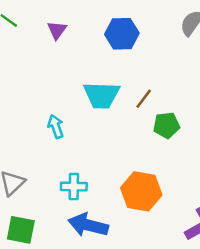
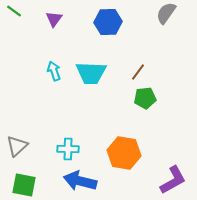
brown line: (144, 99) -> (138, 72), moved
cyan arrow: (56, 126) -> (54, 71), moved

